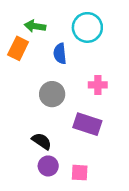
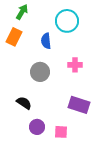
green arrow: (35, 26) -> (22, 12), moved, turned 112
purple rectangle: (87, 124) -> (79, 105), moved
black semicircle: (42, 141) -> (24, 103), moved

